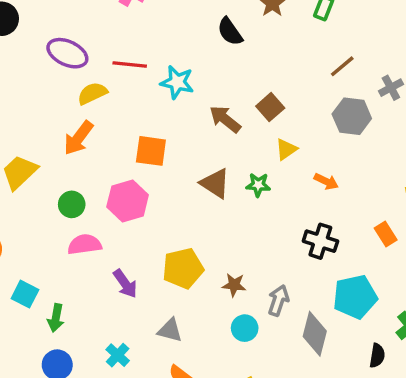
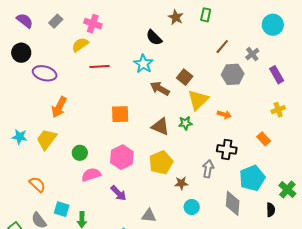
purple ellipse: (67, 53) -> (45, 73), moved
cyan star: (177, 82) -> (143, 64), moved, turned 30
yellow semicircle: (92, 93) -> (80, 45), moved
orange arrow: (78, 138) -> (59, 107), moved
yellow triangle: (286, 149) -> (198, 100), size x1.6
pink hexagon: (128, 201) -> (122, 157), moved
yellow pentagon: (183, 268) -> (161, 162), moved
gray arrow: (278, 300) -> (208, 169), moved

